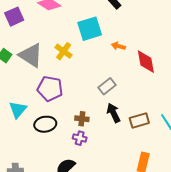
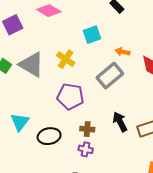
cyan square: (90, 29) -> (92, 35), size x0.7
gray rectangle: (107, 86) -> (110, 76), moved, size x1.4
purple pentagon: (50, 89) -> (70, 96), moved

